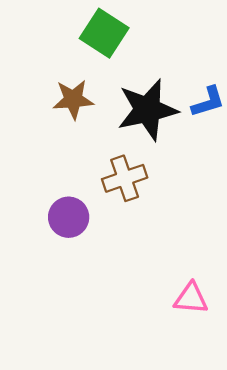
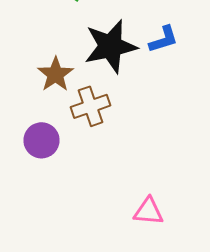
brown star: (73, 99) -> (56, 74), moved, turned -30

